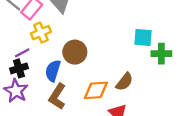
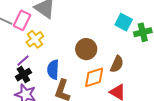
cyan square: (143, 37) -> (124, 22), turned 36
brown circle: (75, 52) -> (86, 49), moved

